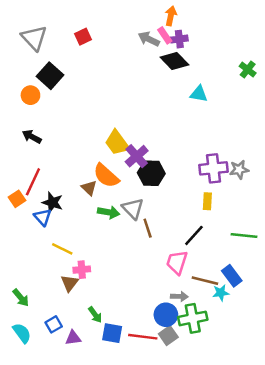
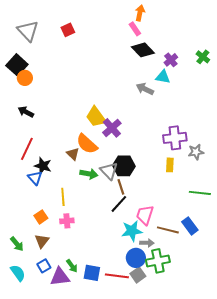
gray arrow: (149, 39) -> (145, 89), moved
purple cross: (179, 39) -> (171, 60), moved, turned -32
black square: (50, 76) -> (17, 65), moved
gray star: (239, 170) -> (196, 152), moved
black hexagon: (151, 173) -> (124, 166), moved
orange square: (17, 199) -> (41, 217), moved
black line: (194, 235) -> (119, 204), moved
yellow line: (62, 249) -> (63, 197), moved, turned 60
brown triangle: (70, 283) -> (42, 241), moved
cyan star: (221, 293) -> (132, 231), moved, size x1.5
green arrow: (95, 315) -> (72, 266), moved
purple triangle: (73, 338) -> (60, 277), size x1.5

